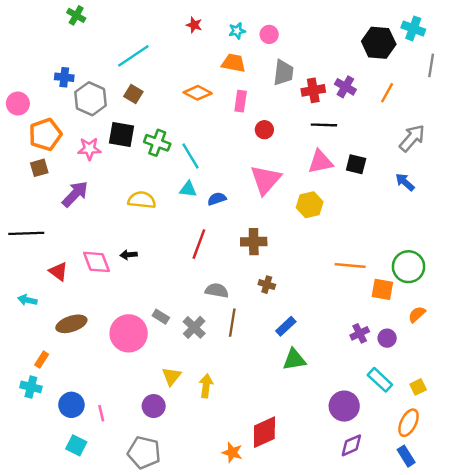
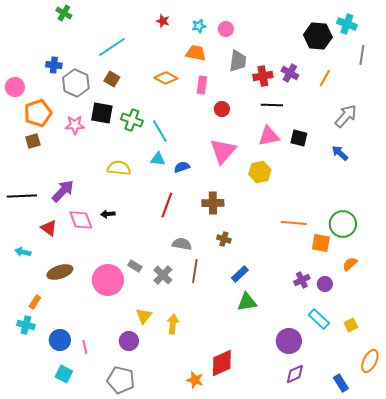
purple arrow: (75, 194) -> (63, 191), moved
orange ellipse: (409, 423) -> (370, 361), moved

